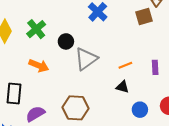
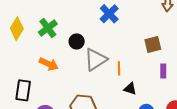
brown square: (144, 16) -> (153, 44), moved
orange line: (125, 65) -> (119, 68), moved, turned -72

